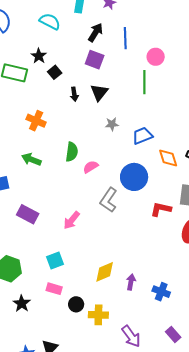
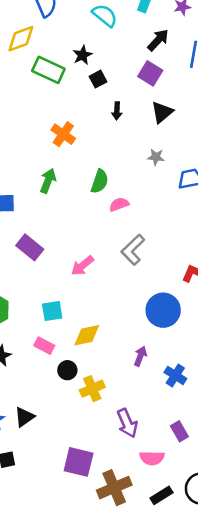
black triangle: (99, 92) -> (162, 112), moved
green arrow: (31, 159) -> (48, 181), turned 78
blue circle: (134, 177) -> (163, 310), moved
yellow diamond: (105, 272) -> (87, 335), moved
yellow cross: (98, 315) -> (92, 389), turned -36

